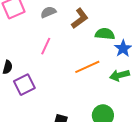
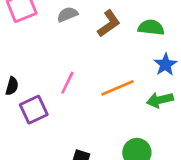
green semicircle: (105, 34) -> (151, 27), moved
pink line: (46, 46) -> (67, 83), moved

